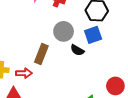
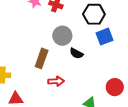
blue square: (93, 35) -> (104, 37), moved
red arrow: (24, 73) -> (56, 81), moved

